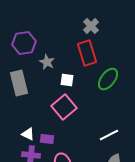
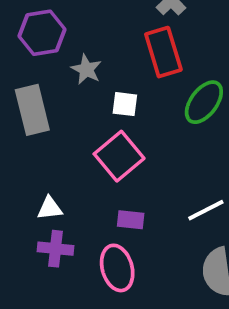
white triangle: (28, 134) -> (50, 208), turned -32
purple rectangle: (47, 139) -> (131, 220), moved

